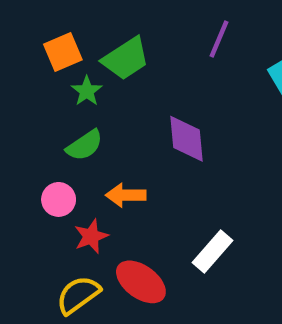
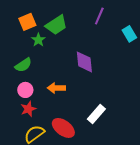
green semicircle: (85, 145) -> (23, 65), moved
red star: (91, 236) -> (28, 109), moved

